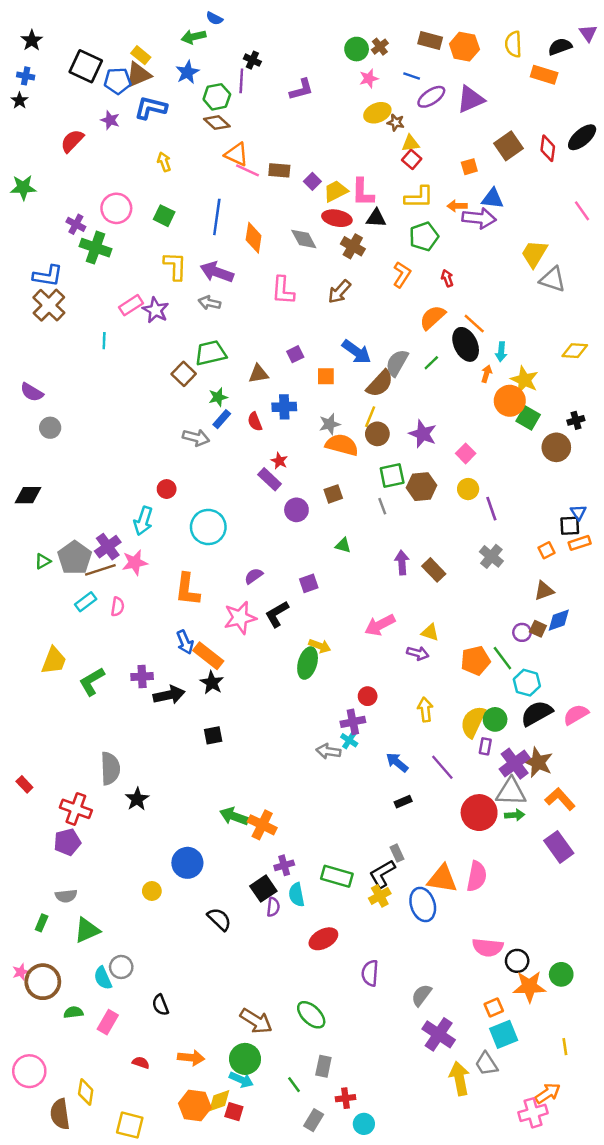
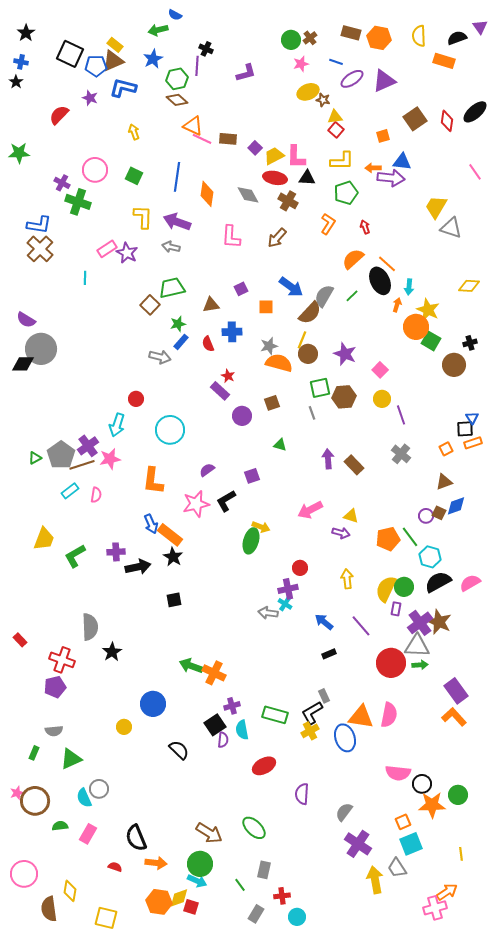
gray circle: (50, 428) -> (41, 349), size x1.8
black diamond: (28, 495) -> (23, 364), moved
orange L-shape: (560, 799) -> (454, 717), moved
black semicircle: (160, 1005) -> (136, 838), moved, size x1.5

